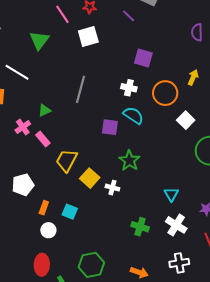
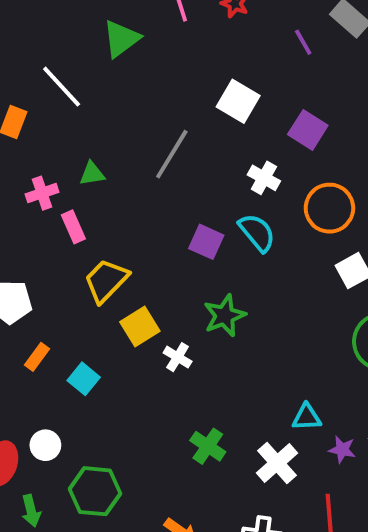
white square: (88, 36) -> (238, 101), moved, turned 30
cyan triangle: (171, 194) -> (307, 417), moved, turned 42
white circle: (48, 230) -> (45, 445), moved

